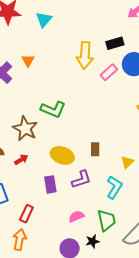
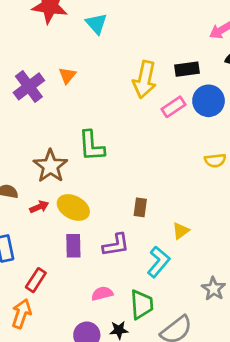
cyan triangle: (44, 19) -> (96, 24), turned -30
green L-shape: (53, 109) -> (92, 146), turned 55
yellow ellipse: (62, 155) -> (73, 207), moved

